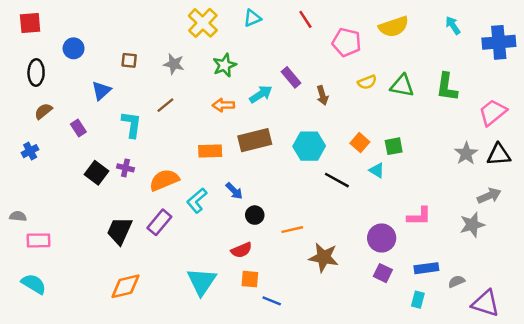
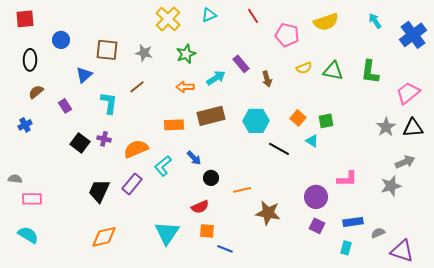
blue cross: (499, 42) -> (413, 35), turned -32
brown square: (129, 60) -> (107, 50), size x1.6

